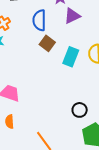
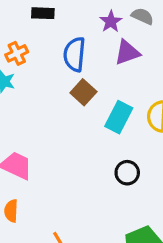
black circle: (80, 110) -> (127, 173), moved

